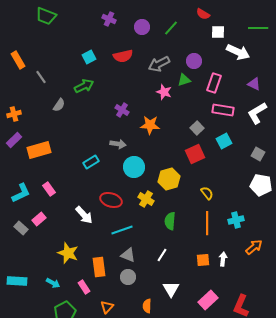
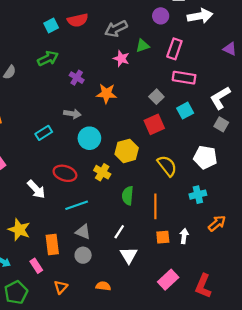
white arrow: (238, 52) -> (200, 16), turned -35
cyan square: (89, 57) -> (51, 25), moved
purple circle: (194, 61) -> (161, 16), moved
purple triangle: (254, 84) -> (230, 49), moved
green arrow: (84, 86) -> (48, 58), moved
white L-shape: (257, 113) -> (220, 98), moved
white pentagon: (261, 185) -> (205, 157), moved
yellow semicircle: (207, 193) -> (167, 166), size x1.5
orange line: (207, 223) -> (155, 206), moved
white triangle: (171, 289) -> (129, 255), moved
orange semicircle: (147, 306) -> (103, 286), turned 96

